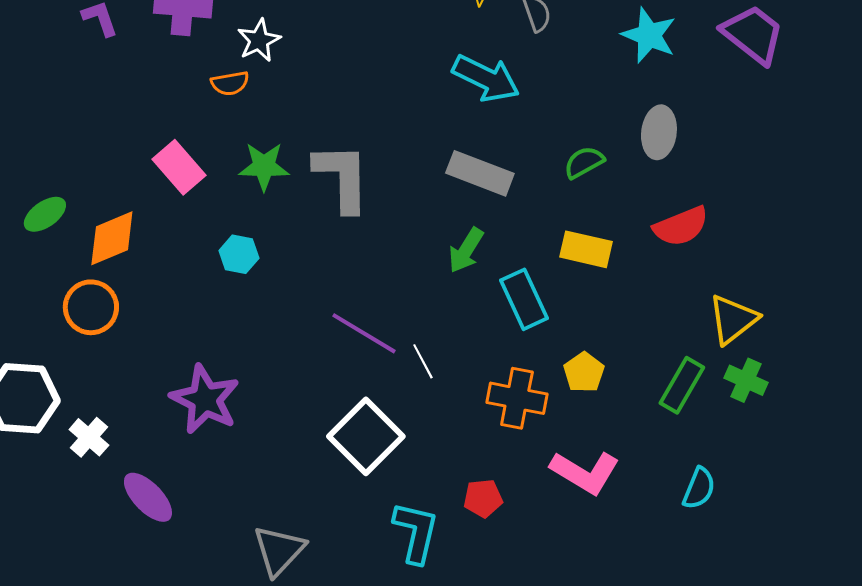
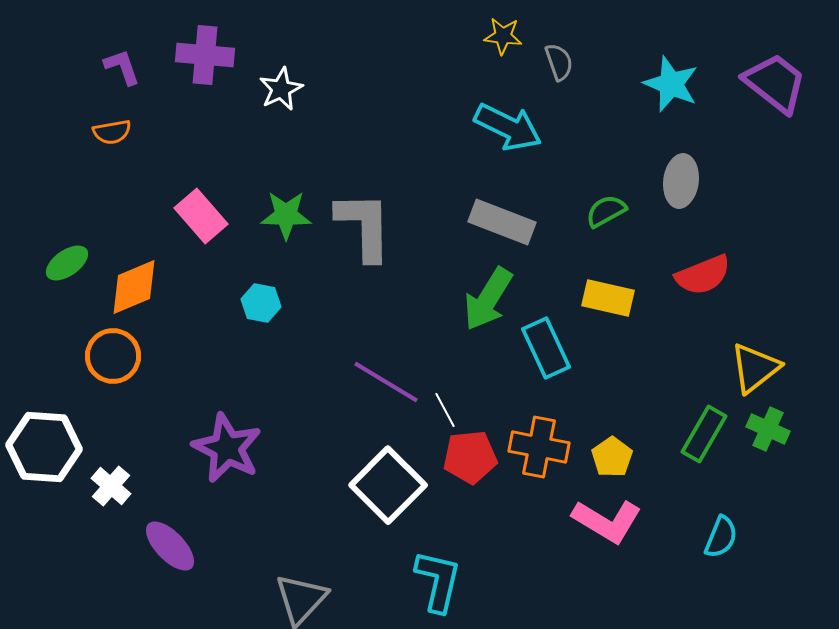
orange semicircle: (230, 83) -> (112, 132), moved
green arrow: (466, 250) -> (488, 299), size x1.4
yellow pentagon: (584, 372) -> (612, 457), moved
red pentagon: (483, 498) -> (470, 457), moved, size x1.4

